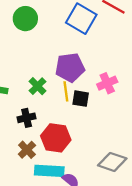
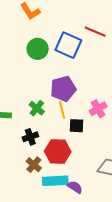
green circle: (25, 19) -> (38, 49), moved
pink cross: (107, 83) -> (98, 109), moved
black square: (81, 99) -> (77, 126), moved

